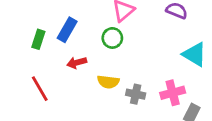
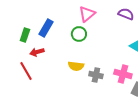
red arrow: (77, 63) -> (37, 52), moved
pink cross: (173, 93) -> (123, 74), turned 30

